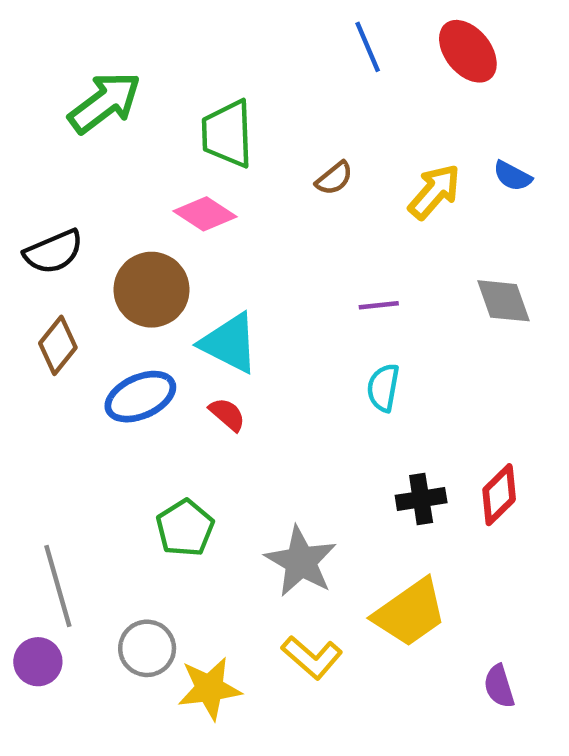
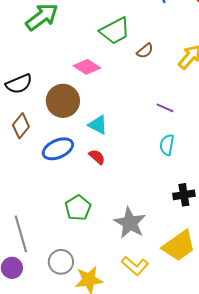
green trapezoid: (227, 134) -> (115, 31), moved, turned -116
purple line: (379, 305) -> (165, 108), turned 30
cyan triangle: (229, 343) -> (98, 125), size x0.7

